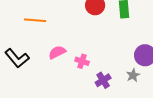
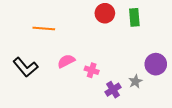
gray star: (133, 75) -> (135, 81), moved

